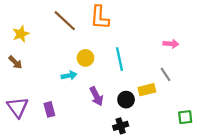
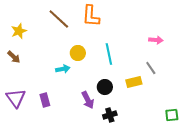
purple arrow: (96, 96) -> (88, 100), moved
black circle: (126, 100) -> (105, 87), moved
green square: (185, 117) -> (172, 115), moved

